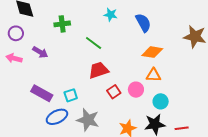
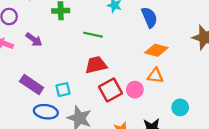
green line: (94, 43) -> (93, 35), turned -30
red square: (114, 92) -> (110, 90), size x1.5
cyan circle: (161, 101) -> (180, 107), moved
blue ellipse: (57, 117) -> (46, 112), turned 30

